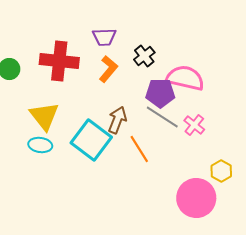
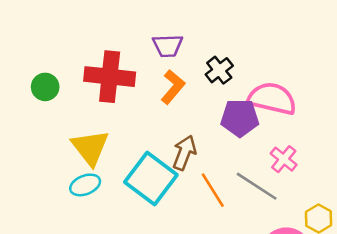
gray line: (162, 117) -> (257, 186), moved
cyan ellipse: (40, 145) -> (85, 185), turned -30

